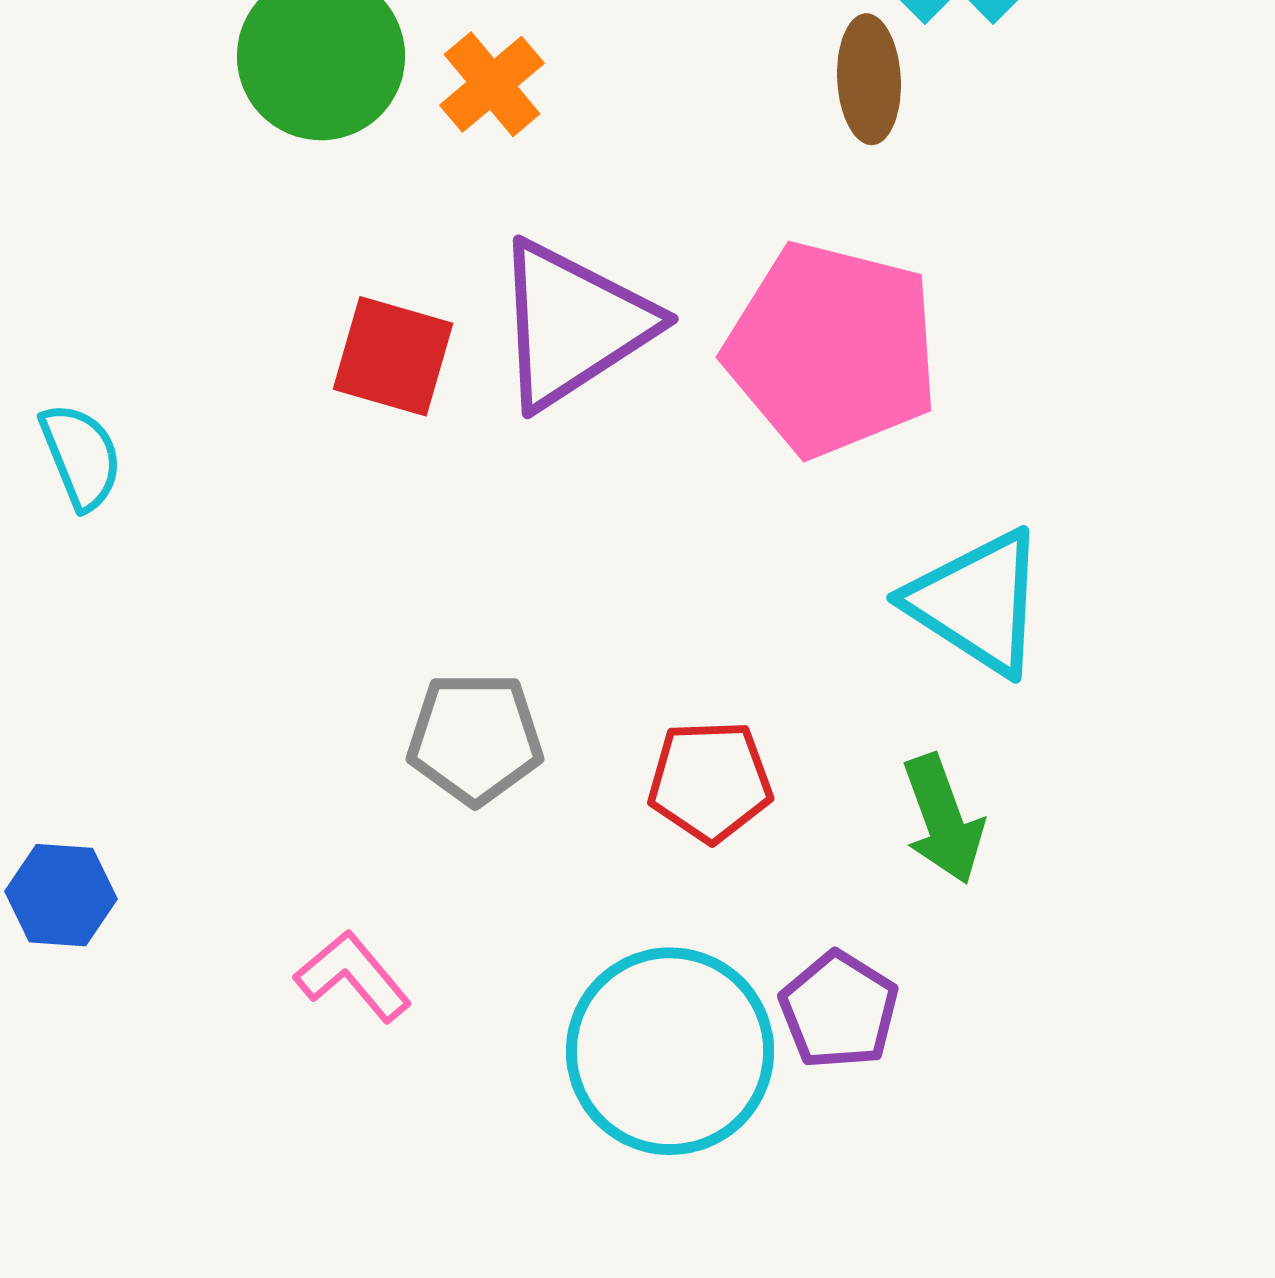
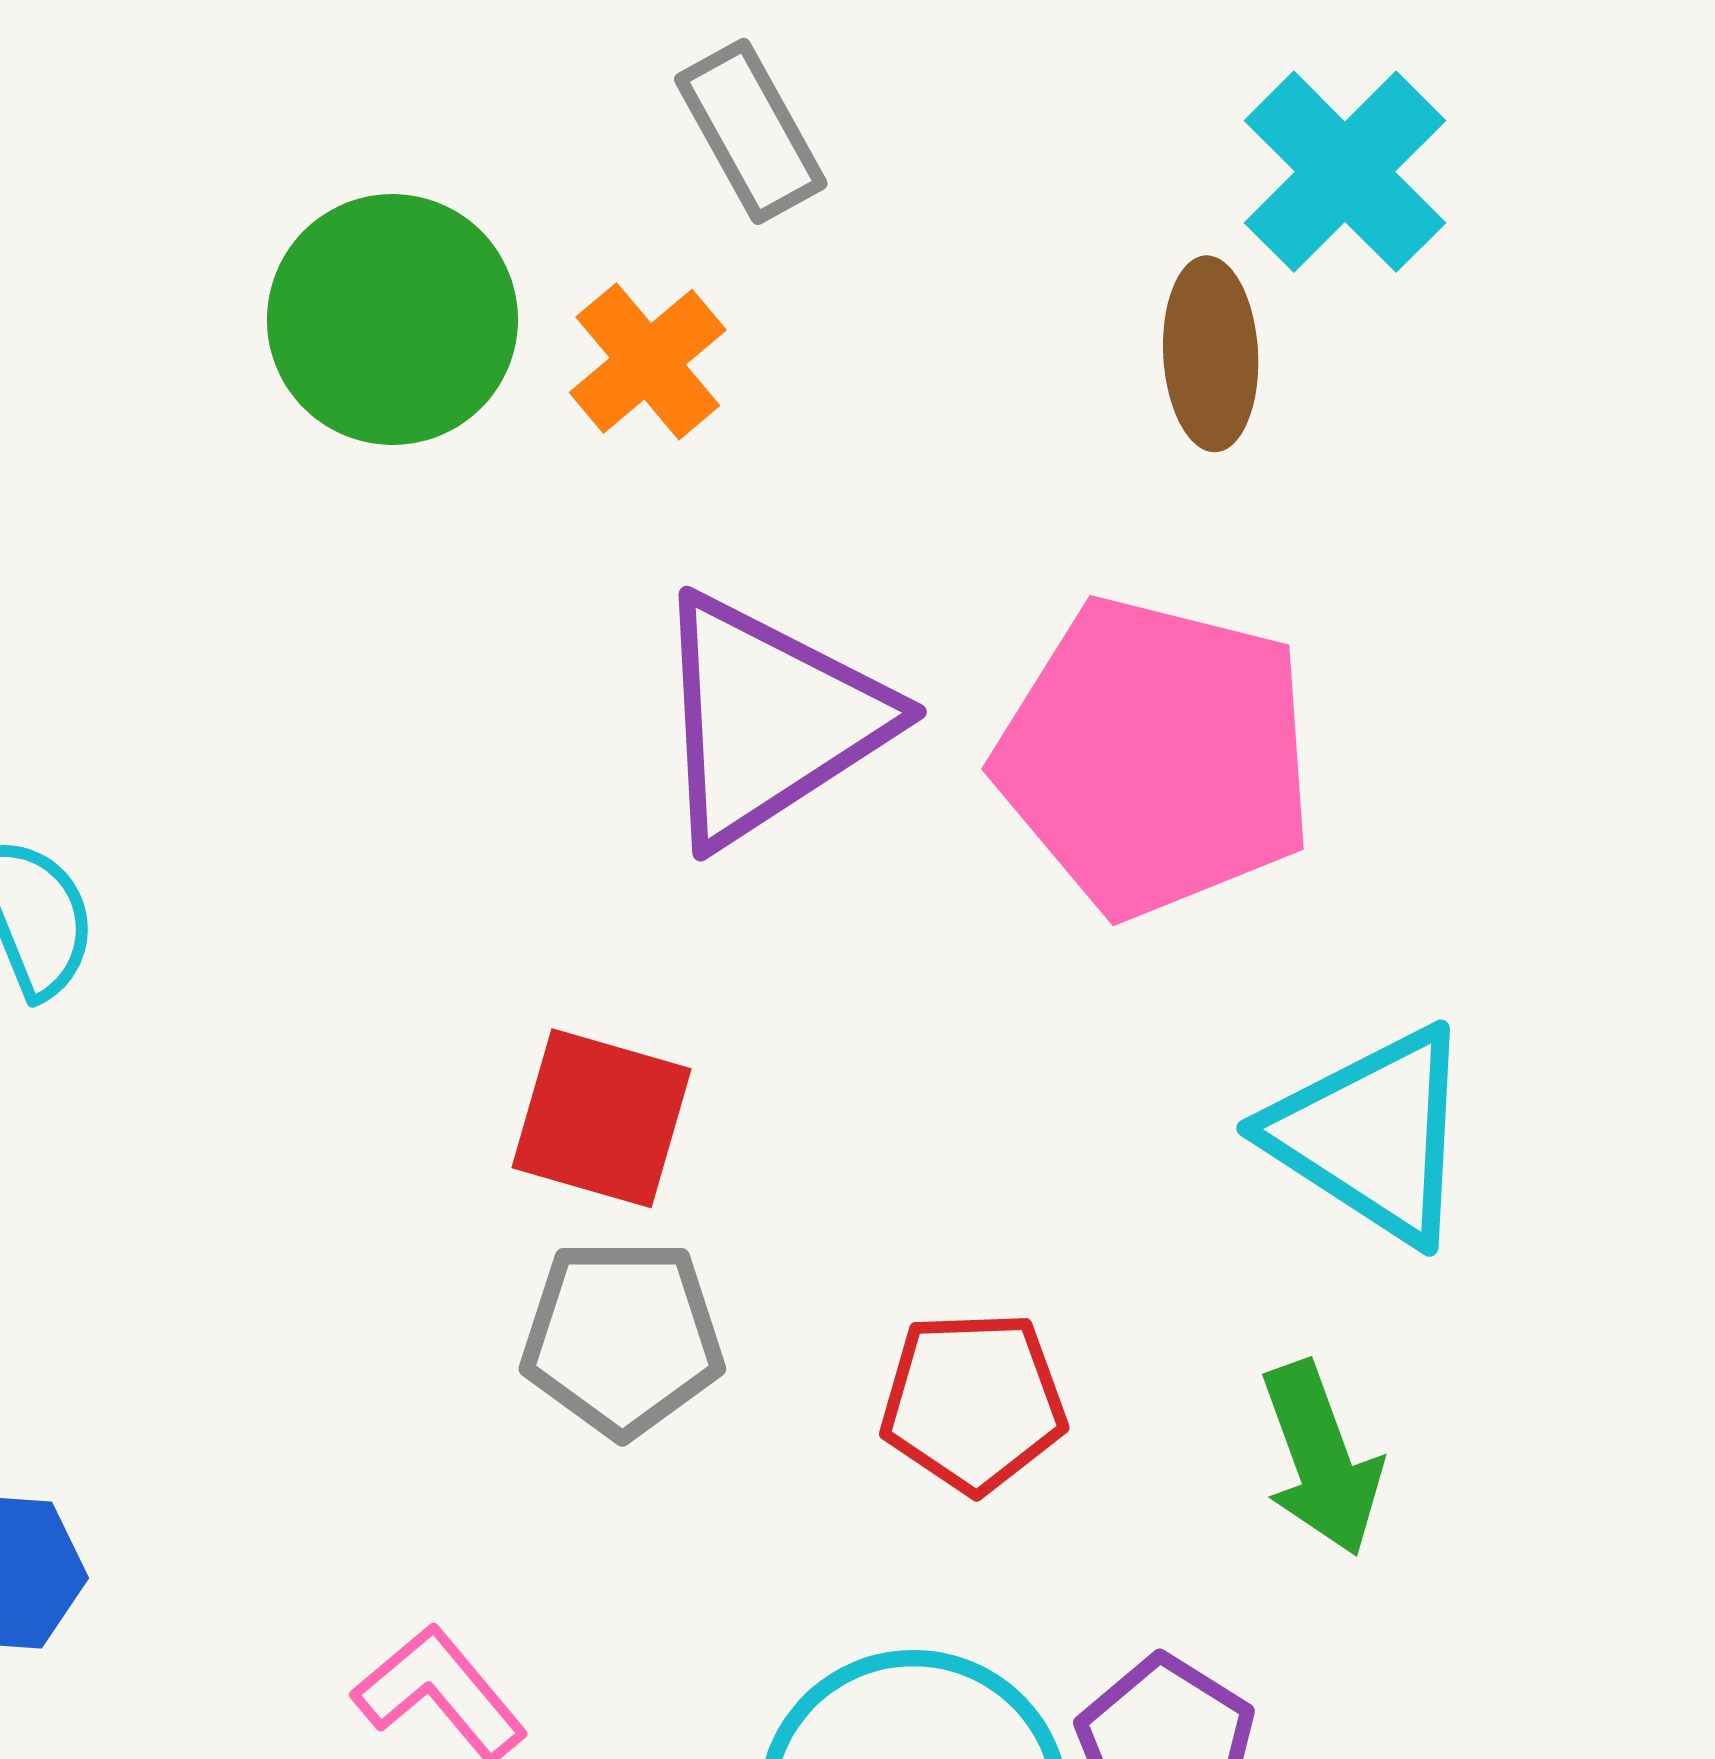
red square: (393, 356) -> (601, 1118), moved

